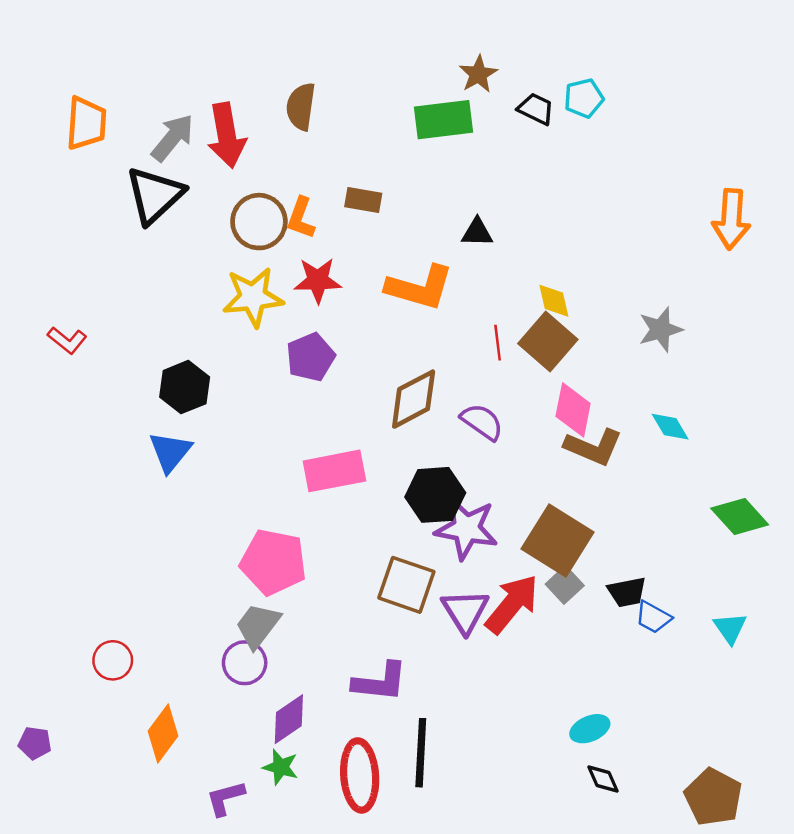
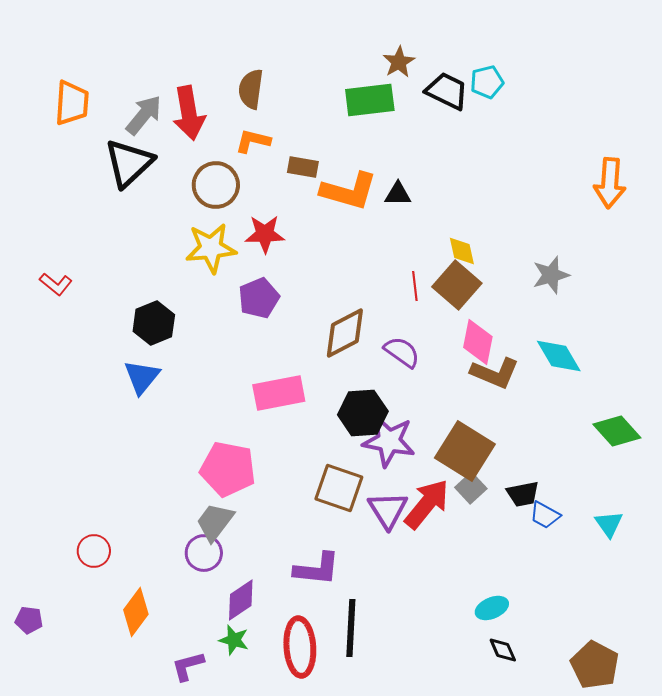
black trapezoid: (536, 109) -> (447, 91), size x1.4
orange L-shape: (301, 218) -> (253, 141), moved, turned 84
orange L-shape: (420, 288) -> (349, 191), moved
cyan diamond: (670, 427) -> (559, 356), size x1.4

